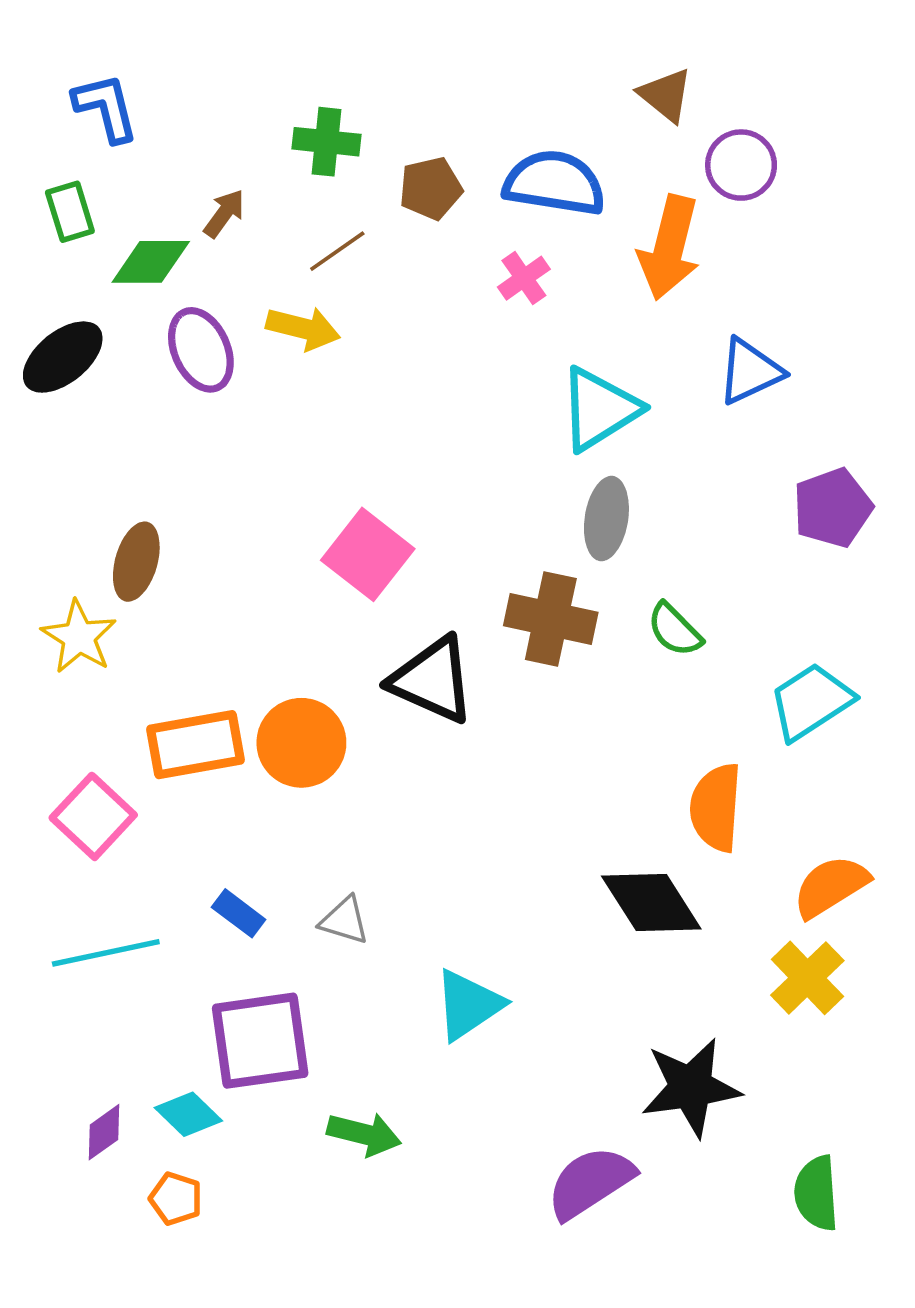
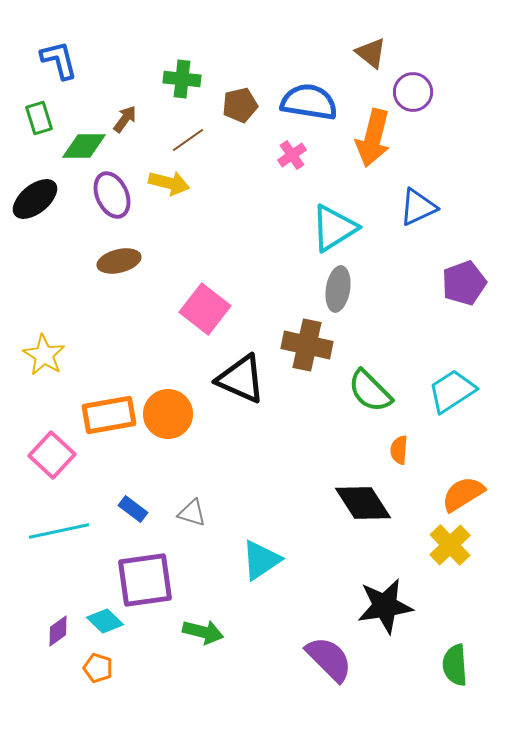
brown ellipse: (136, 562) -> (119, 261), moved, turned 60
green semicircle: (675, 630) -> (370, 391), moved, size x1.4
orange semicircle: (716, 807) -> (399, 450), size x0.6
purple semicircle: (590, 1182) -> (329, 659), turned 78

